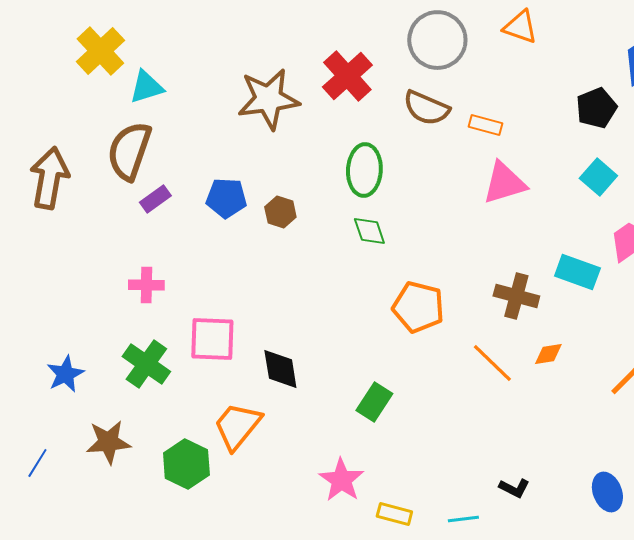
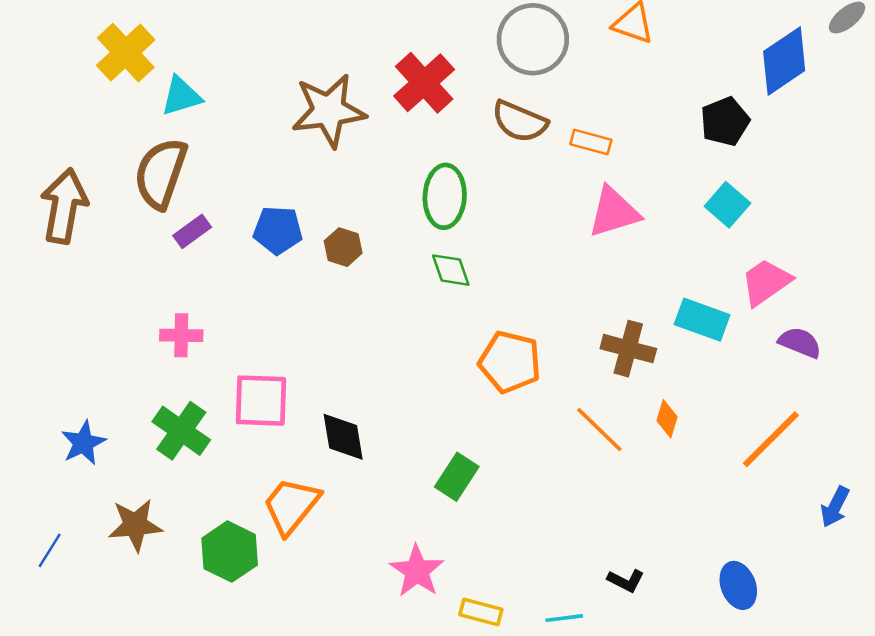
orange diamond: (548, 354) -> (667, 419), turned -64

